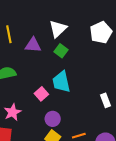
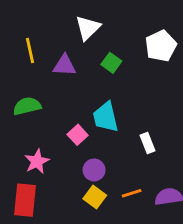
white triangle: (58, 29) -> (88, 28), moved
green square: (61, 51) -> (111, 63), moved
white rectangle: (105, 100) -> (147, 143), moved

